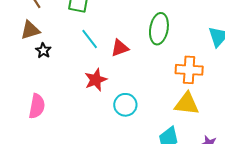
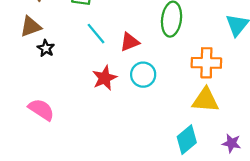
cyan circle: (125, 105) -> (143, 75), moved
pink semicircle: (37, 106) -> (41, 110), turned -65

